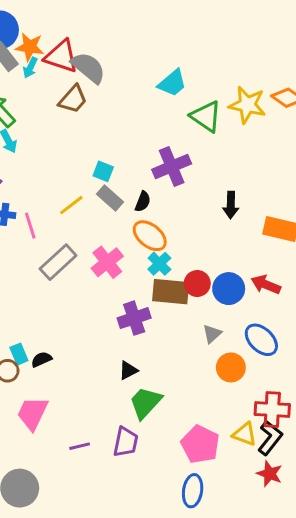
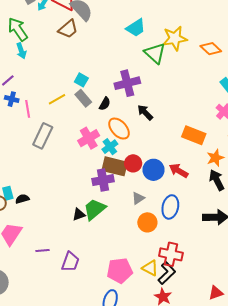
yellow star: (247, 105) -> (175, 38), moved, turned -30
black arrow: (231, 205) -> (145, 112), moved, turned 126
orange ellipse: (150, 236) -> (119, 129), moved
gray rectangle: (58, 262) -> (43, 136), turned -30
pink cross: (107, 262) -> (89, 138), moved
purple cross: (134, 318) -> (103, 180), moved
blue ellipse: (261, 340) -> (170, 207), turned 50
green trapezoid: (145, 403) -> (95, 209), moved
pink pentagon: (200, 444) -> (120, 271), turned 30
purple line: (80, 446) -> (42, 251), moved

